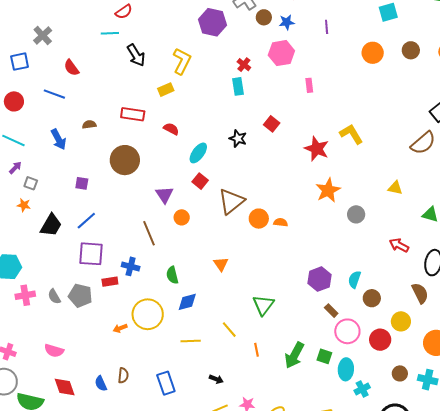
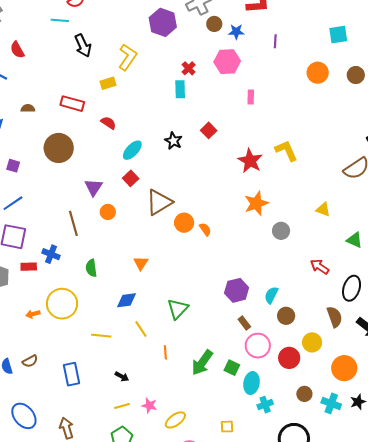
orange semicircle: (281, 222) -> (205, 229), turned 40
blue diamond: (187, 302) -> (126, 300), moved
brown semicircle: (123, 375) -> (30, 361), turned 49

